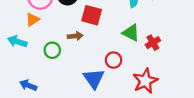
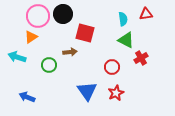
green triangle: (131, 33) -> (126, 40), moved
red circle: (114, 60) -> (112, 67), moved
red star: (145, 81) -> (116, 93), moved, size x0.7

